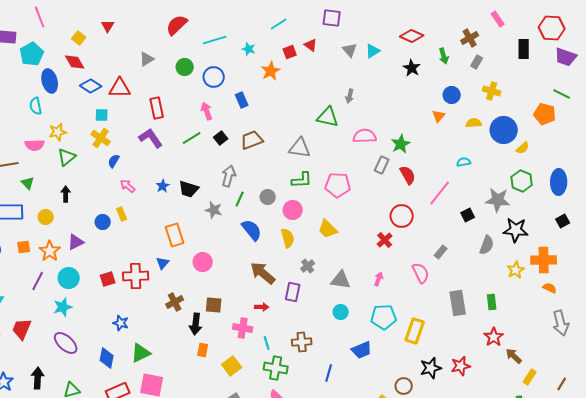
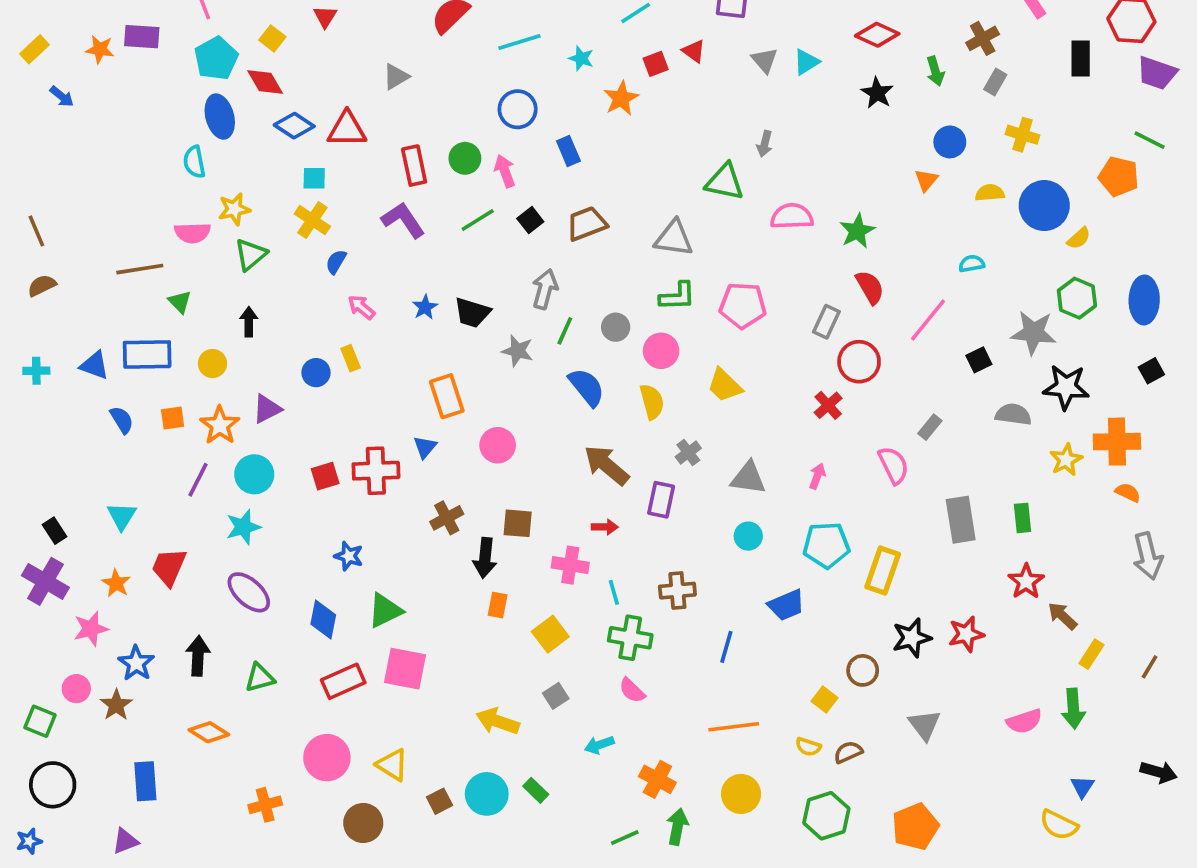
cyan pentagon: (32, 54) -> (216, 58), moved
green circle: (185, 67) -> (465, 158), moved
gray rectangle: (382, 165) -> (826, 322), moved
gray semicircle: (487, 245) -> (1013, 414), turned -102

